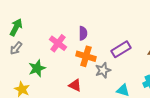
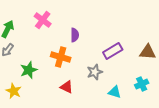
pink cross: (58, 43) -> (43, 20), moved
orange cross: (86, 56) -> (61, 57), moved

